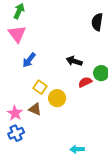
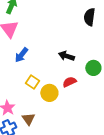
red semicircle: (85, 82) -> (69, 82), moved
brown triangle: (35, 109) -> (28, 119), moved, turned 32

